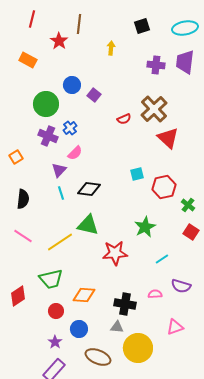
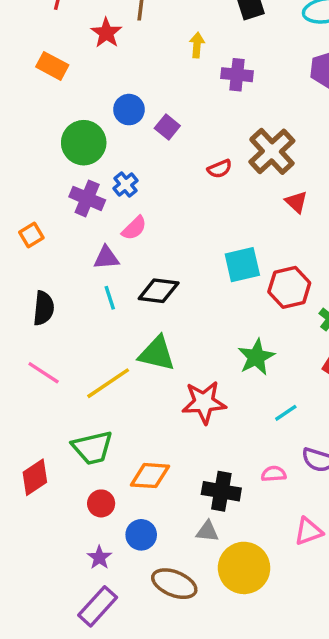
purple cross: (156, 65) -> (237, 75), moved
red triangle: (168, 138) -> (296, 202), size x0.6
purple triangle: (59, 170) -> (106, 258), turned 42
cyan square: (137, 174) -> (242, 265), size x1.5

